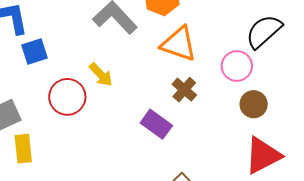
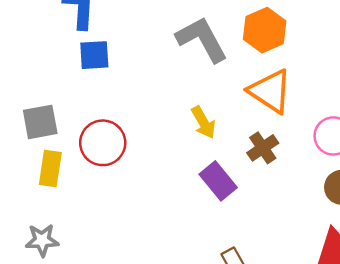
yellow arrow: (101, 75) -> (203, 122), moved
red circle: (67, 97) -> (103, 143), moved

